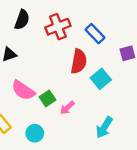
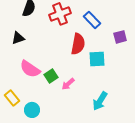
cyan square: (101, 79) -> (97, 59), turned 36
cyan circle: (35, 133) -> (32, 110), moved

